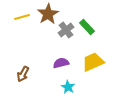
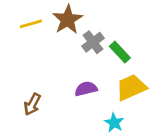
green rectangle: (87, 27) -> (120, 52), moved
cyan star: (68, 87) -> (114, 123), moved

